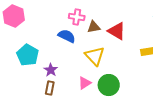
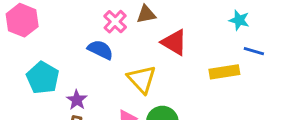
pink cross: (77, 17) -> (115, 22), turned 35
brown triangle: (94, 27) -> (146, 14), moved

